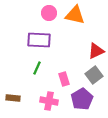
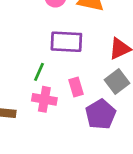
purple rectangle: (39, 40) -> (66, 42), moved
pink cross: (49, 101) -> (44, 99), moved

